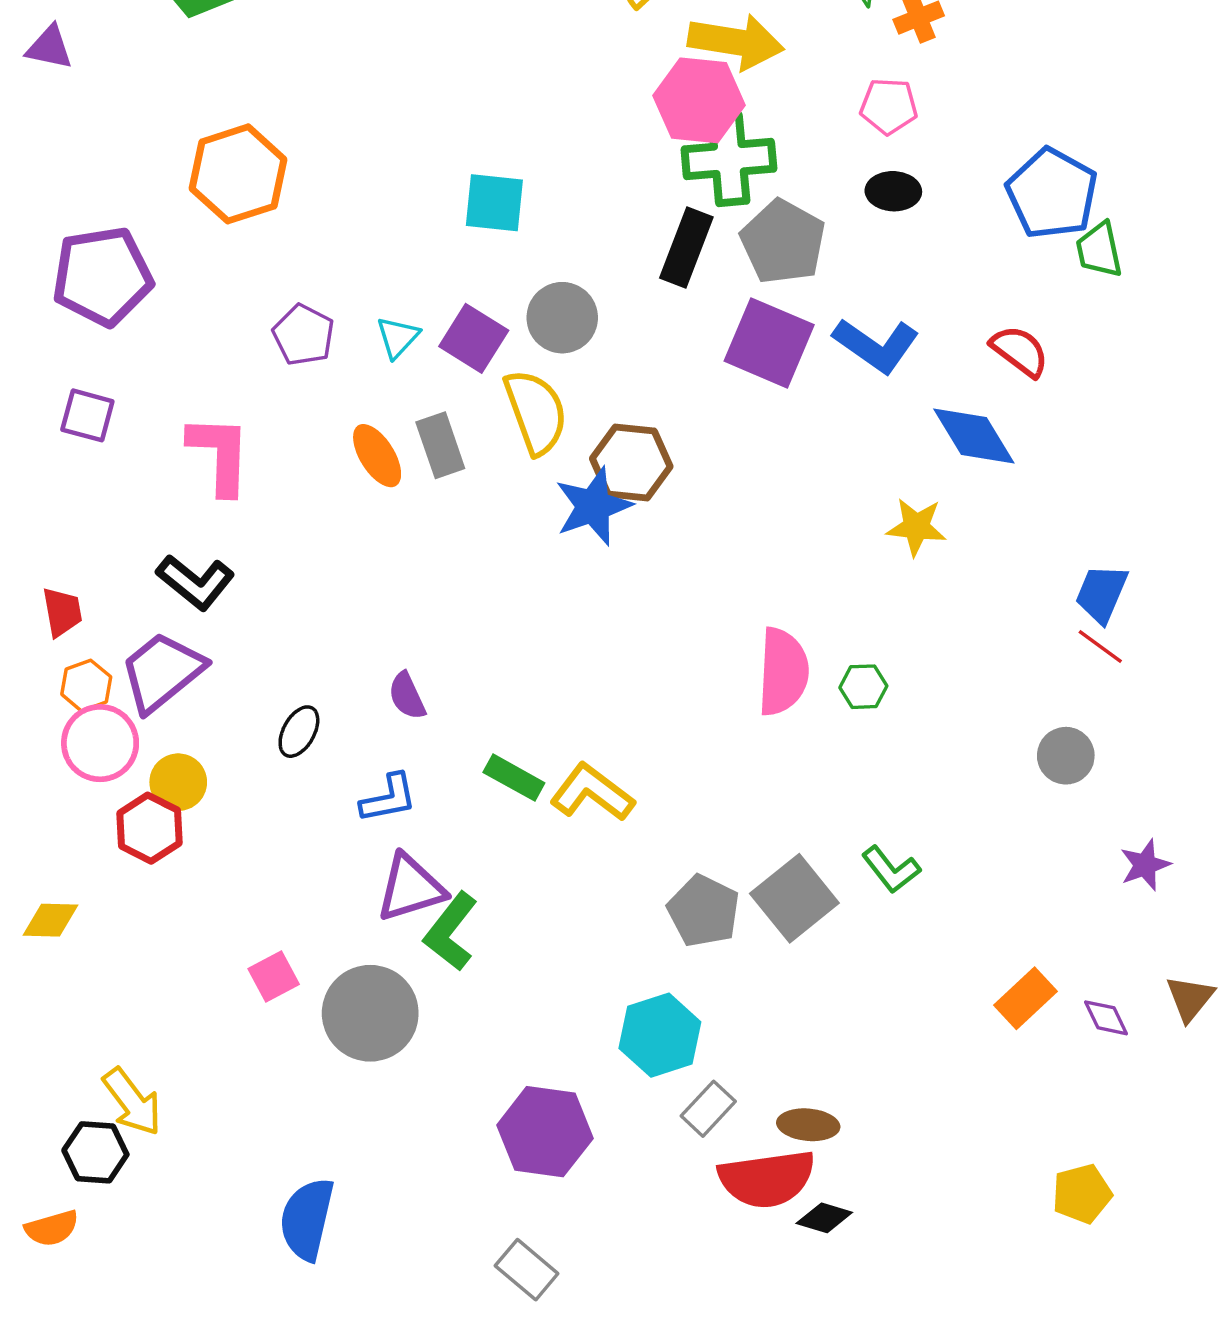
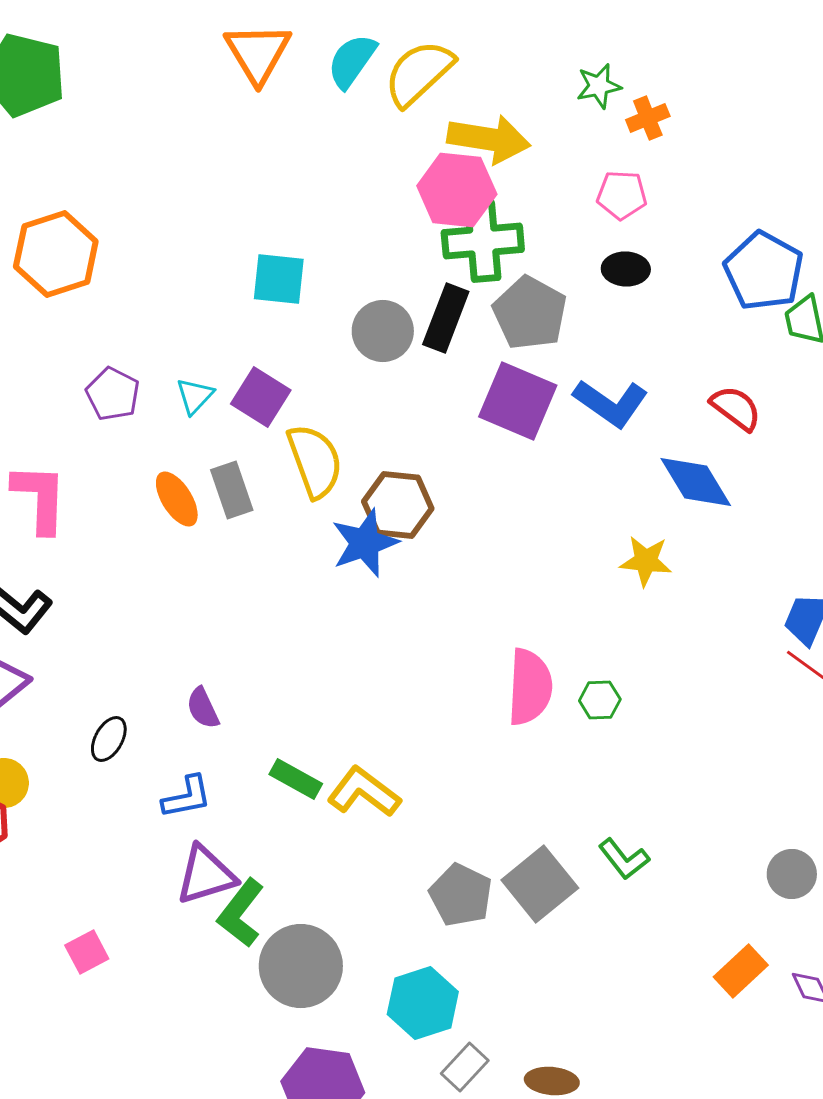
gray circle: (562, 318) -> (383, 331), moved
gray circle: (1066, 756) -> (792, 874), moved
gray circle: (370, 1013) -> (301, 966), moved

